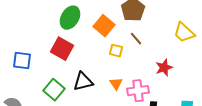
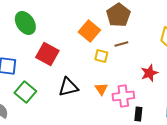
green ellipse: (70, 18) -> (25, 23), moved, turned -65
brown line: (136, 39) -> (121, 44), turned -64
green square: (54, 90) -> (25, 92), moved

